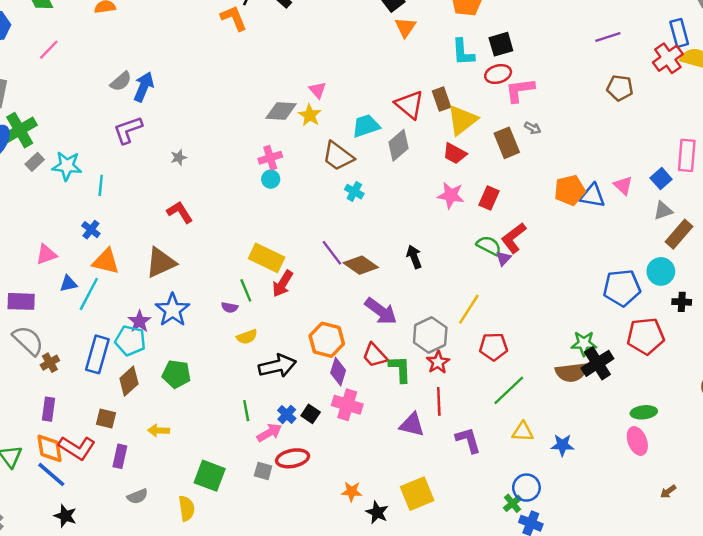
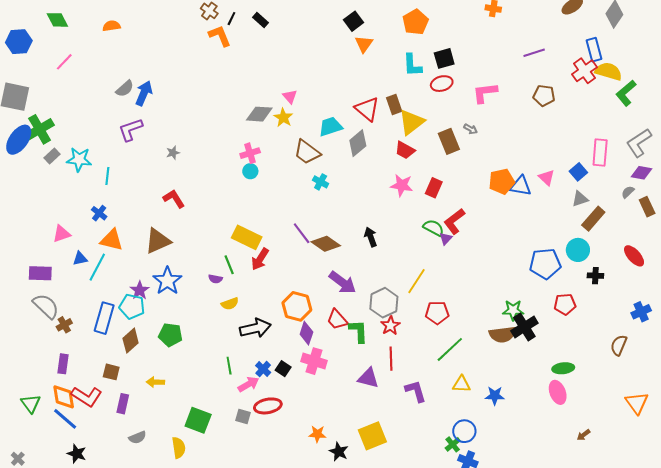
pink L-shape: (520, 90) -> (485, 93), moved
red pentagon: (646, 336) -> (565, 304), size x0.7

